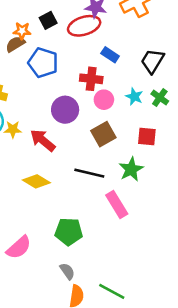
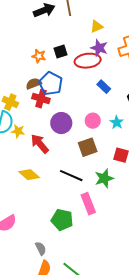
brown semicircle: (15, 44) -> (34, 84), moved
red cross: (91, 79) -> (41, 99), moved
green pentagon: (69, 232) -> (62, 220), moved

